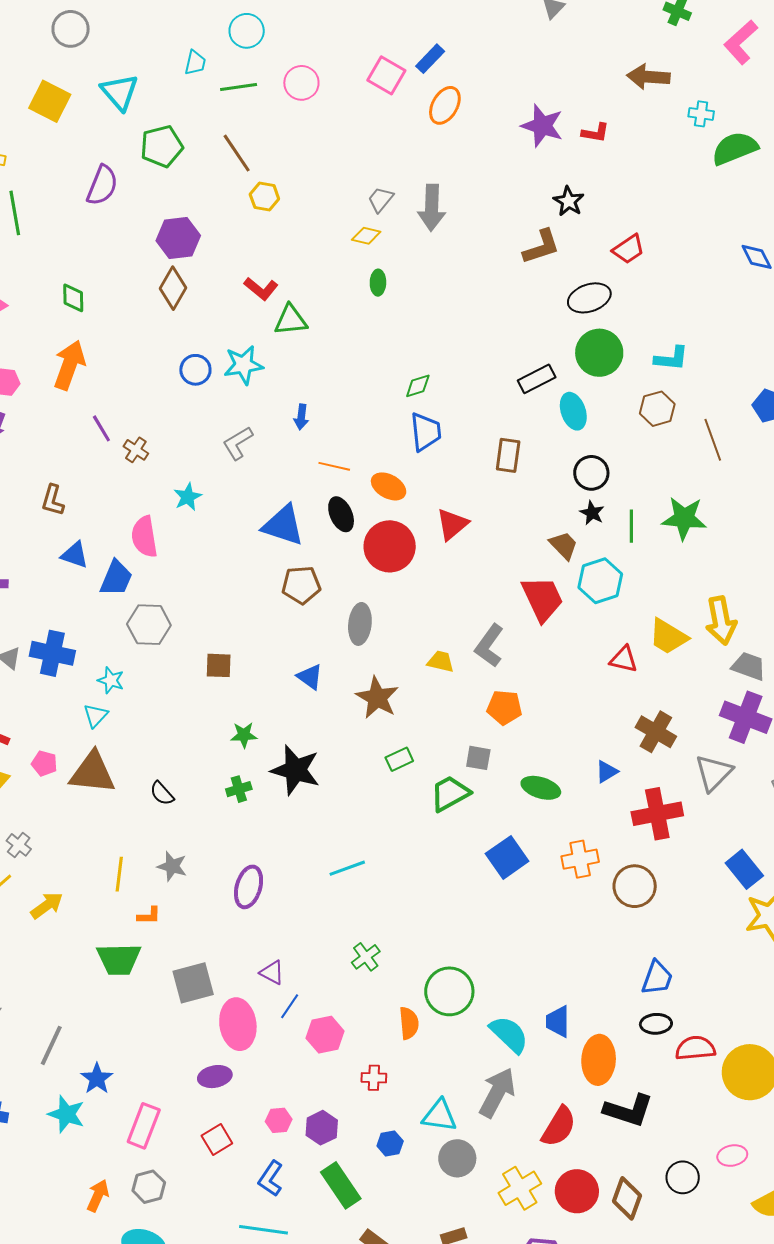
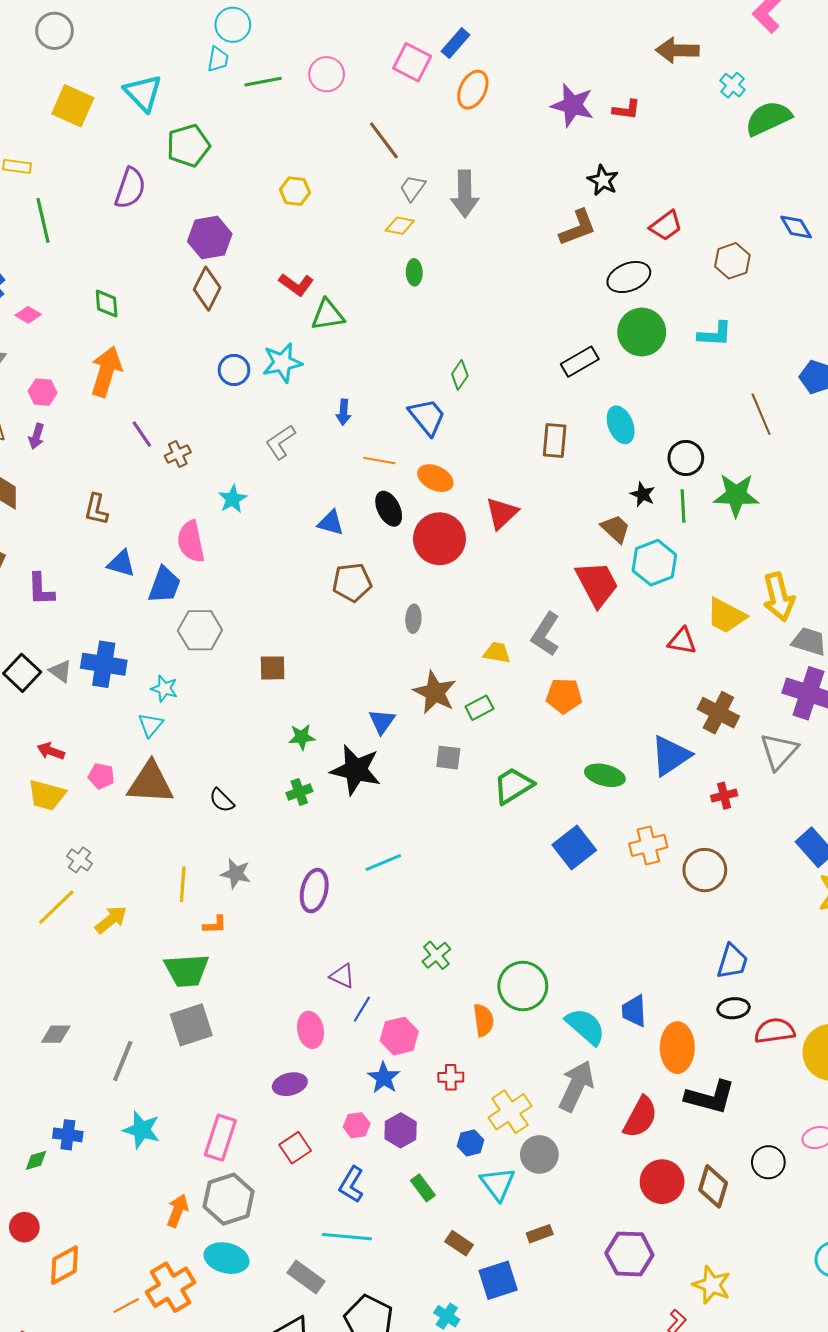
gray circle: (71, 29) -> (54, 31), moved
cyan circle: (247, 31) -> (233, 25), moved
cyan cross: (701, 114) -> (733, 85), turned 35
brown line: (237, 153) -> (384, 140), moved
green diamond: (418, 386) -> (460, 375), turned -36
brown hexagon: (657, 409) -> (732, 261), moved
cyan ellipse: (573, 411) -> (621, 425), moved
blue trapezoid: (426, 432) -> (427, 417), moved, turned -30
brown cross: (136, 450) -> (178, 454), turned 35
black circle: (591, 473) -> (686, 458), moved
blue triangle: (283, 525) -> (331, 523), size x0.6
gray ellipse: (360, 624) -> (413, 619), size x0.7
blue triangle: (310, 677) -> (382, 721), moved, turned 32
gray square: (478, 758) -> (448, 758), moved
green rectangle: (399, 759) -> (479, 708), moved
blue triangle: (607, 772) -> (671, 756), size x1.8
red cross: (657, 814) -> (724, 796), size x0.5
cyan line: (347, 868) -> (383, 862), moved
gray square: (193, 983) -> (191, 1025), moved
pink ellipse: (238, 1024) -> (310, 1030), size x0.7
blue star: (97, 1079) -> (384, 1078), moved
cyan triangle: (440, 1116) -> (498, 1184), moved, turned 48
green rectangle: (341, 1185) -> (423, 1188), size x0.6
gray hexagon: (149, 1187) -> (229, 1199), size x1.5
yellow cross: (520, 1188) -> (510, 1112), moved

